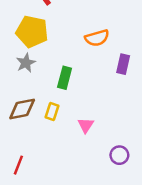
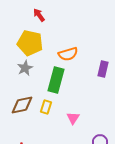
orange semicircle: (97, 38) -> (68, 54), moved
green rectangle: (65, 78) -> (56, 80), size x1.4

